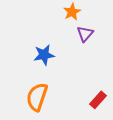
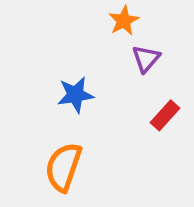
red rectangle: (98, 100) -> (165, 115), moved

